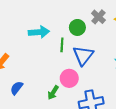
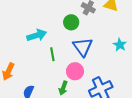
green line: (62, 45) -> (52, 54), moved

